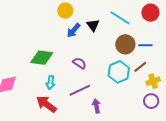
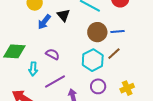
yellow cross: (153, 81) -> (127, 88), moved
cyan arrow: (50, 82) -> (33, 69), moved
purple circle: (151, 101) -> (98, 86), moved

